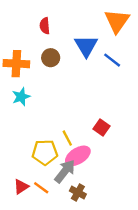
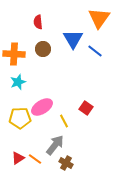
yellow line: (67, 138) -> (64, 121), moved
yellow pentagon: (45, 152) -> (20, 118), moved
pink ellipse: (78, 156) -> (42, 107), moved

